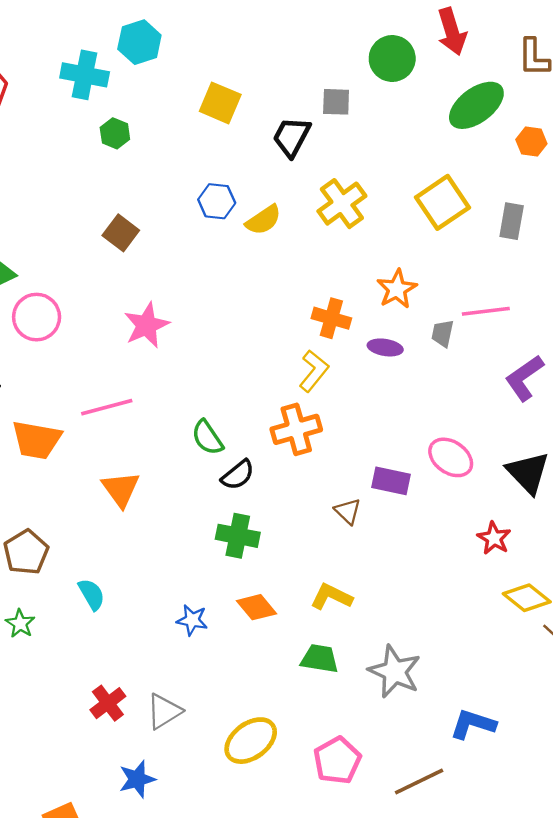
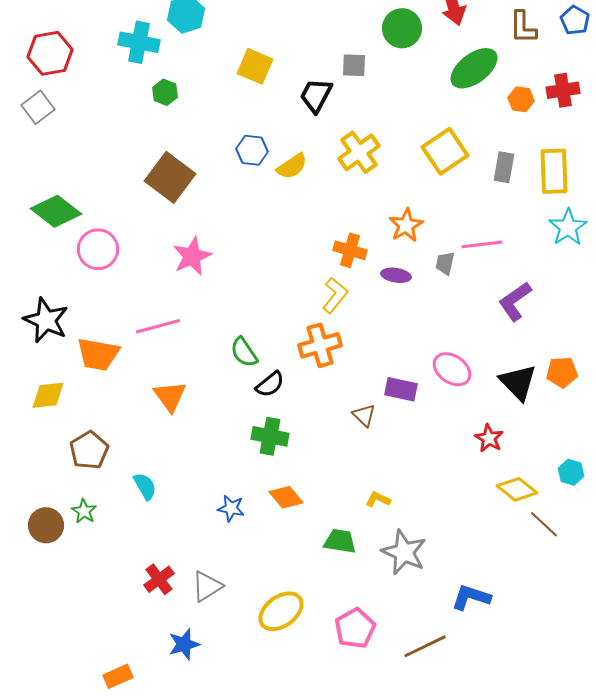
brown square: (121, 233) -> (170, 177), size x1.6
yellow L-shape: (331, 597) -> (378, 499), moved, size x0.7

